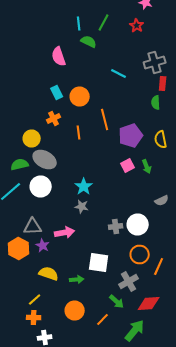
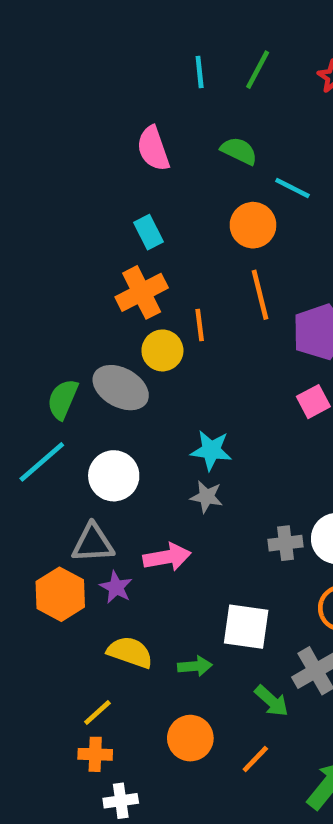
green semicircle: (89, 42) -> (239, 151), moved
orange circle: (80, 96) -> (253, 225), moved
orange cross: (54, 118) -> (142, 292), size x1.5
yellow circle: (32, 138) -> (162, 350), moved
green semicircle: (20, 164) -> (63, 399), turned -54
white circle: (41, 186) -> (114, 476), moved
cyan star: (84, 186) -> (211, 450), turned -30
green arrow: (117, 302) -> (272, 701), moved

